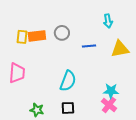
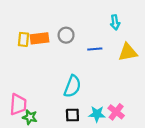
pink trapezoid: (17, 73) -> (18, 104), moved
cyan star: (111, 91) -> (97, 114), moved
green star: (37, 110) -> (30, 117), moved

